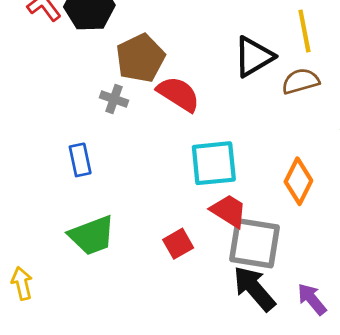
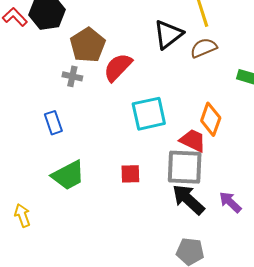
red semicircle: (178, 94) -> (118, 67), turned -72
red trapezoid: (229, 211) -> (193, 141), moved
red square: (178, 244) -> (130, 174), turned 35

